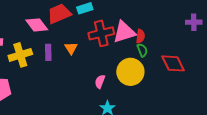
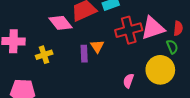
red semicircle: (140, 36) -> (178, 28), moved
purple rectangle: (48, 52) -> (84, 54), moved
yellow cross: (20, 55) -> (44, 55), size x0.7

